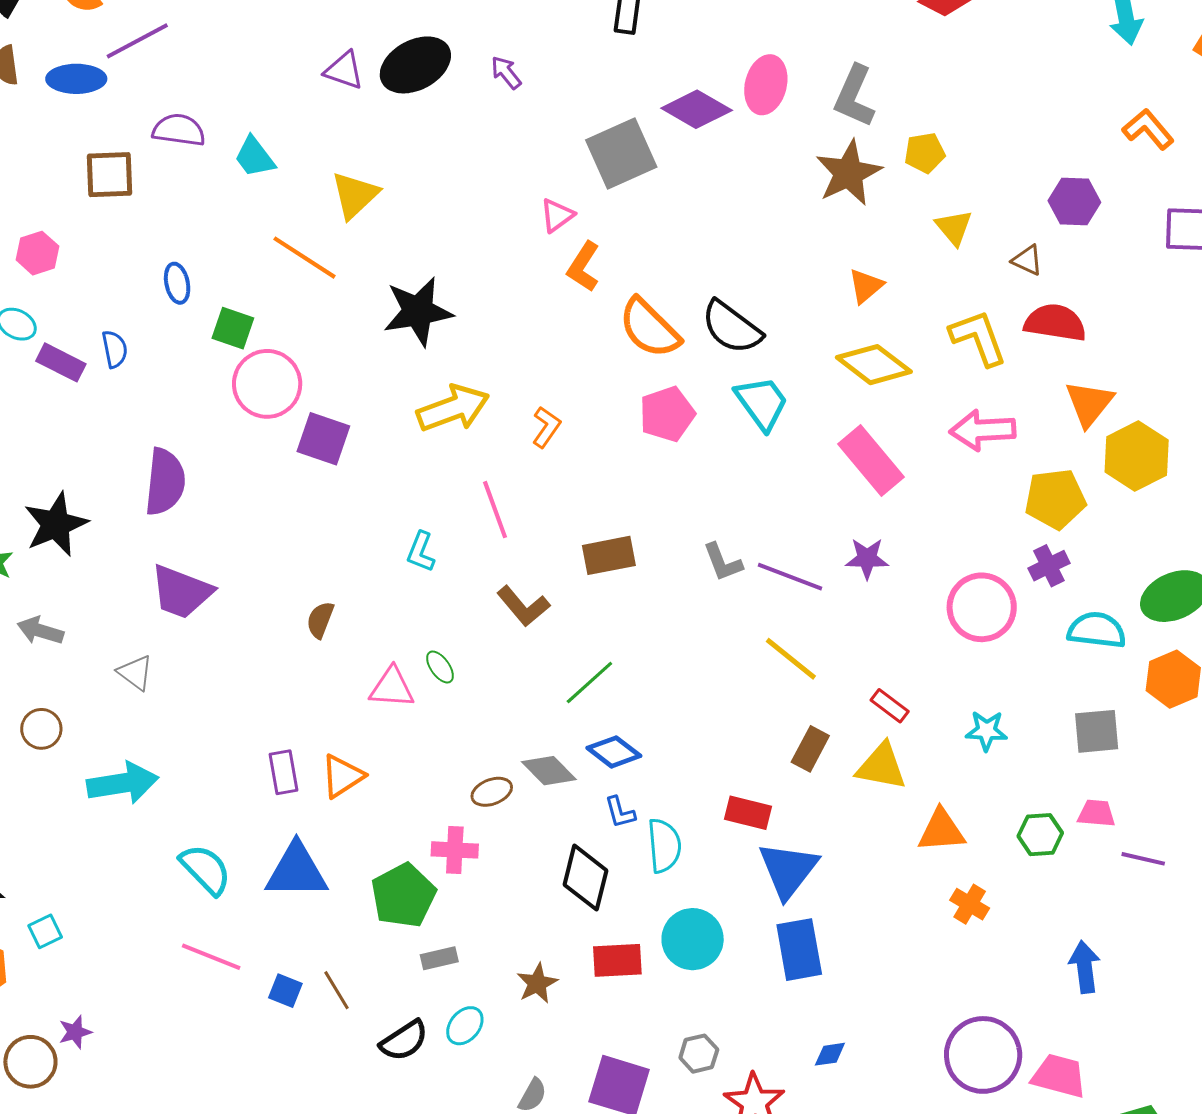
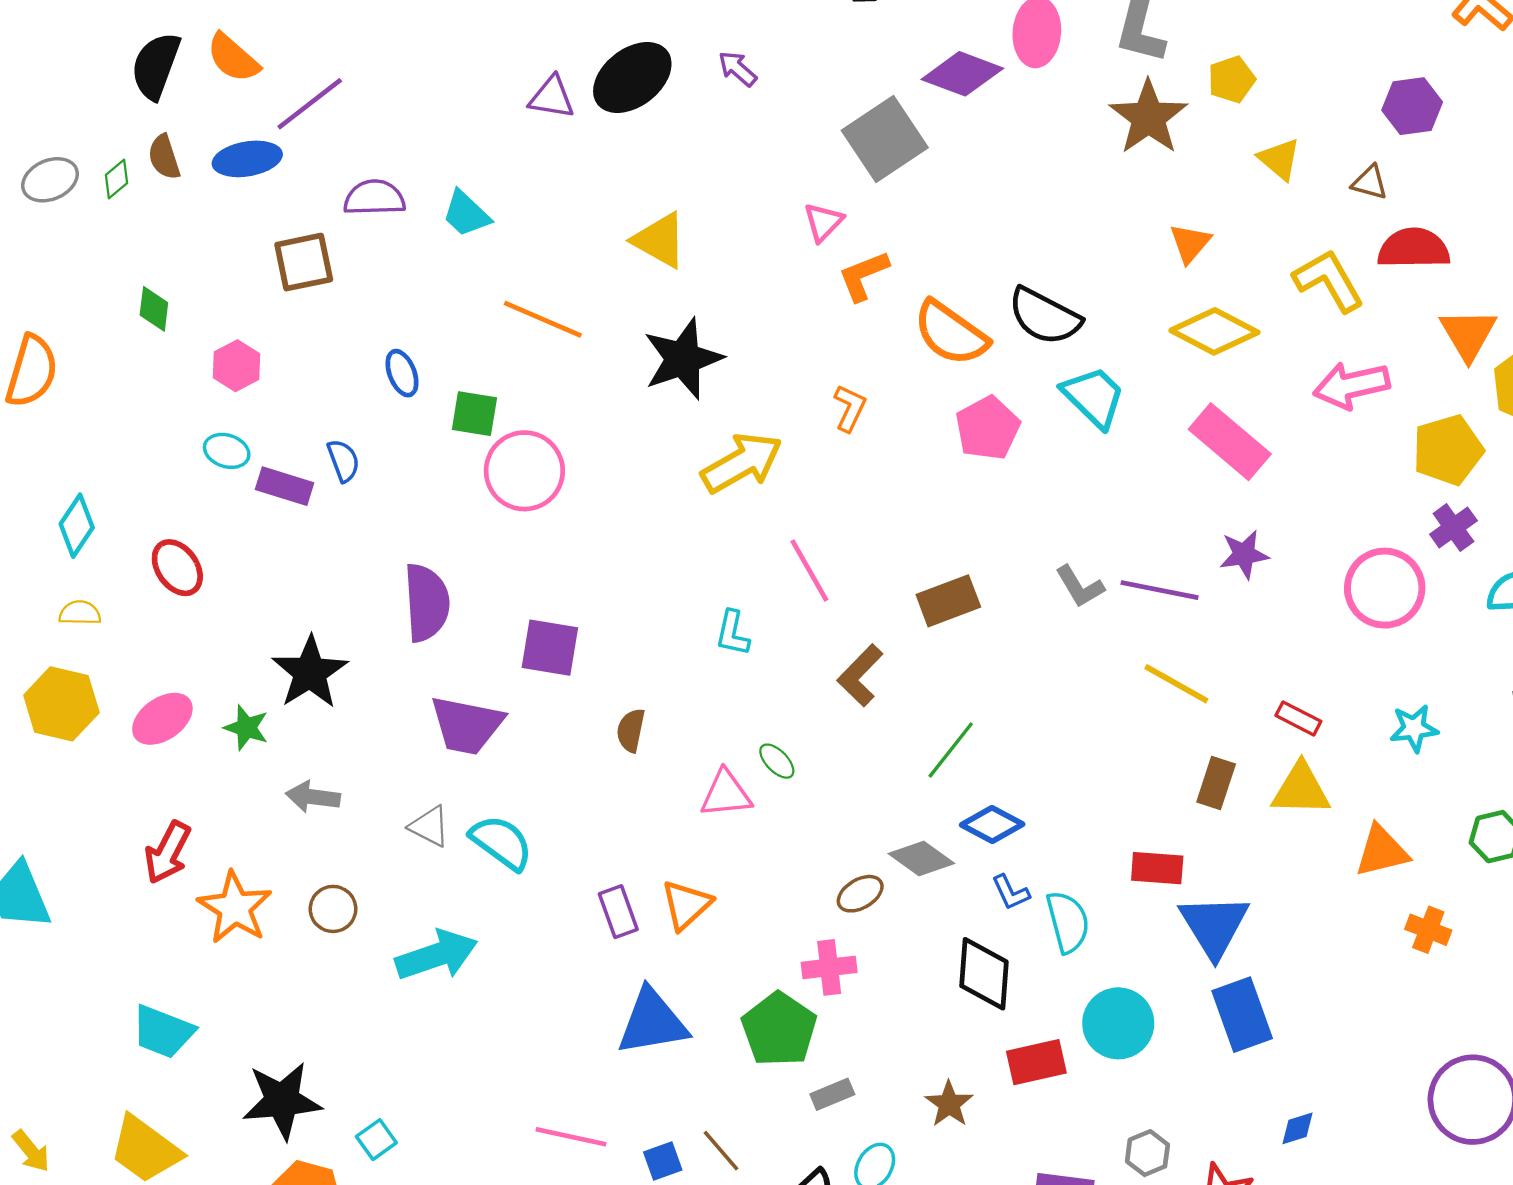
yellow triangle: (355, 195) -> (660, 240), moved, turned -38
orange L-shape: (583, 267) -> (863, 276), turned 45
orange L-shape: (546, 427) -> (850, 408), moved
purple square: (323, 439) -> (550, 648), moved
brown L-shape: (523, 606) -> (860, 675), turned 94
cyan semicircle: (205, 869) -> (502, 842), moved
blue square: (285, 991) -> (663, 1161), turned -32

